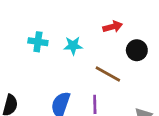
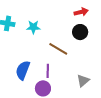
red arrow: (113, 27) -> (81, 12), moved

